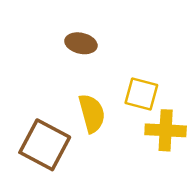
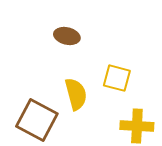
yellow cross: (166, 130) -> (137, 126), moved

